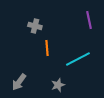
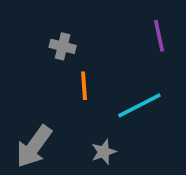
gray arrow: (19, 82) -> (34, 146), size x1.4

